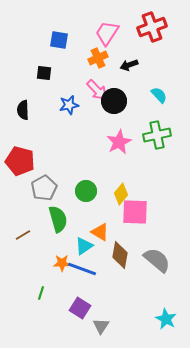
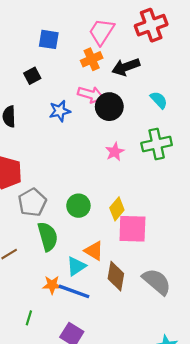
black arrow: (129, 65) -> (126, 67), size x1.4
black square: (44, 73) -> (32, 76), turned -35
pink arrow: (97, 90) -> (91, 94), turned -30
pink star: (119, 142) -> (115, 152), size x0.7

